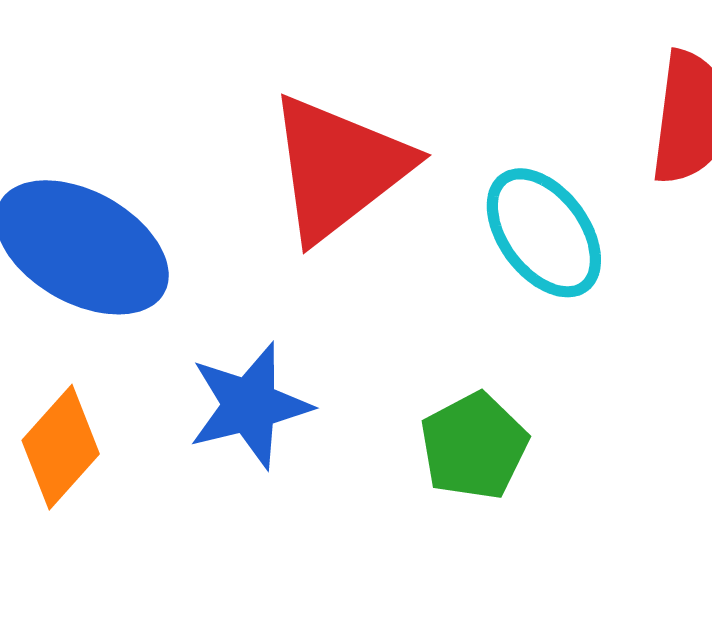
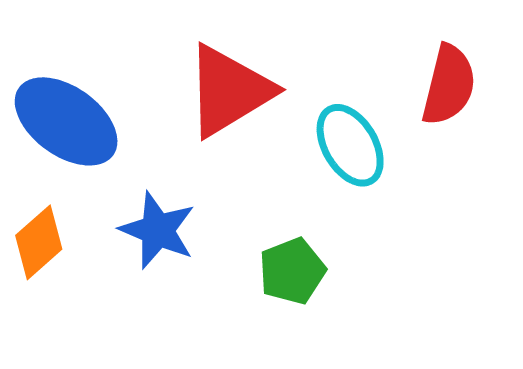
blue star: (250, 406) -> (158, 230), turned 30

